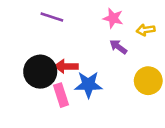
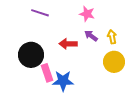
yellow arrow: (146, 30) -> (112, 37), moved, turned 88
red arrow: (66, 66) -> (68, 44), moved
blue star: (88, 85) -> (63, 81), moved

